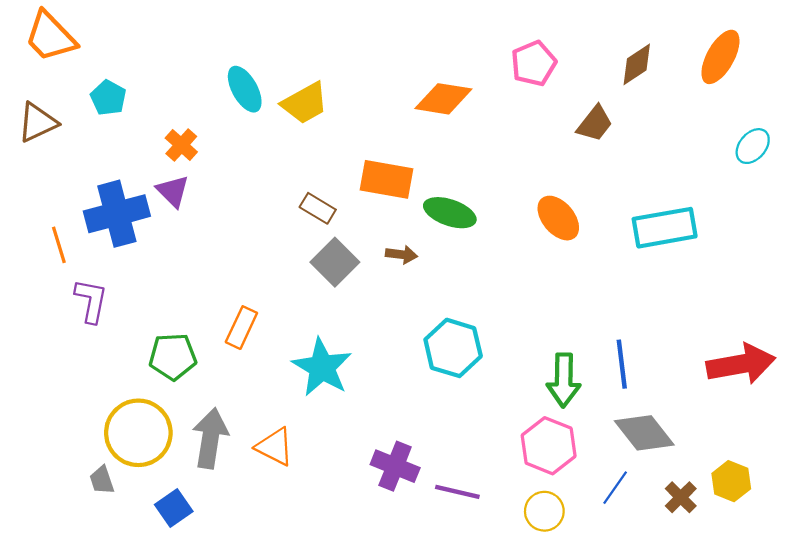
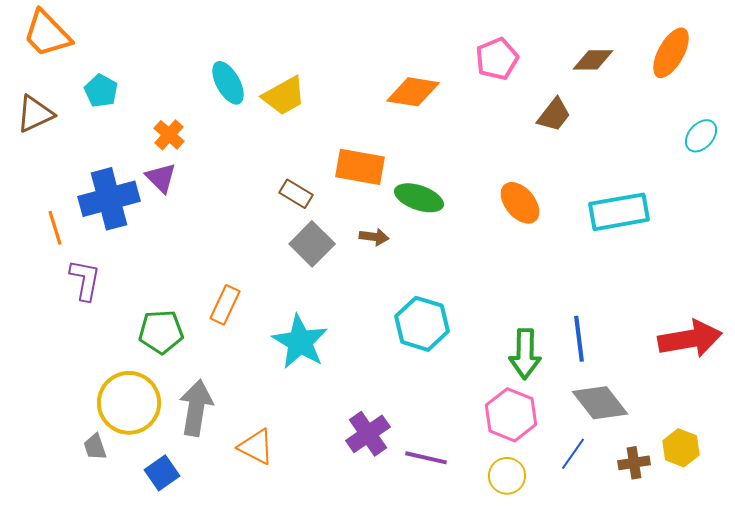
brown diamond: (637, 64) -> (593, 60), turned 33
orange triangle: (275, 447) -> (256, 447), moved
purple cross: (395, 466) -> (368, 434), turned 33
brown cross: (681, 497) -> (634, 463), turned 36

